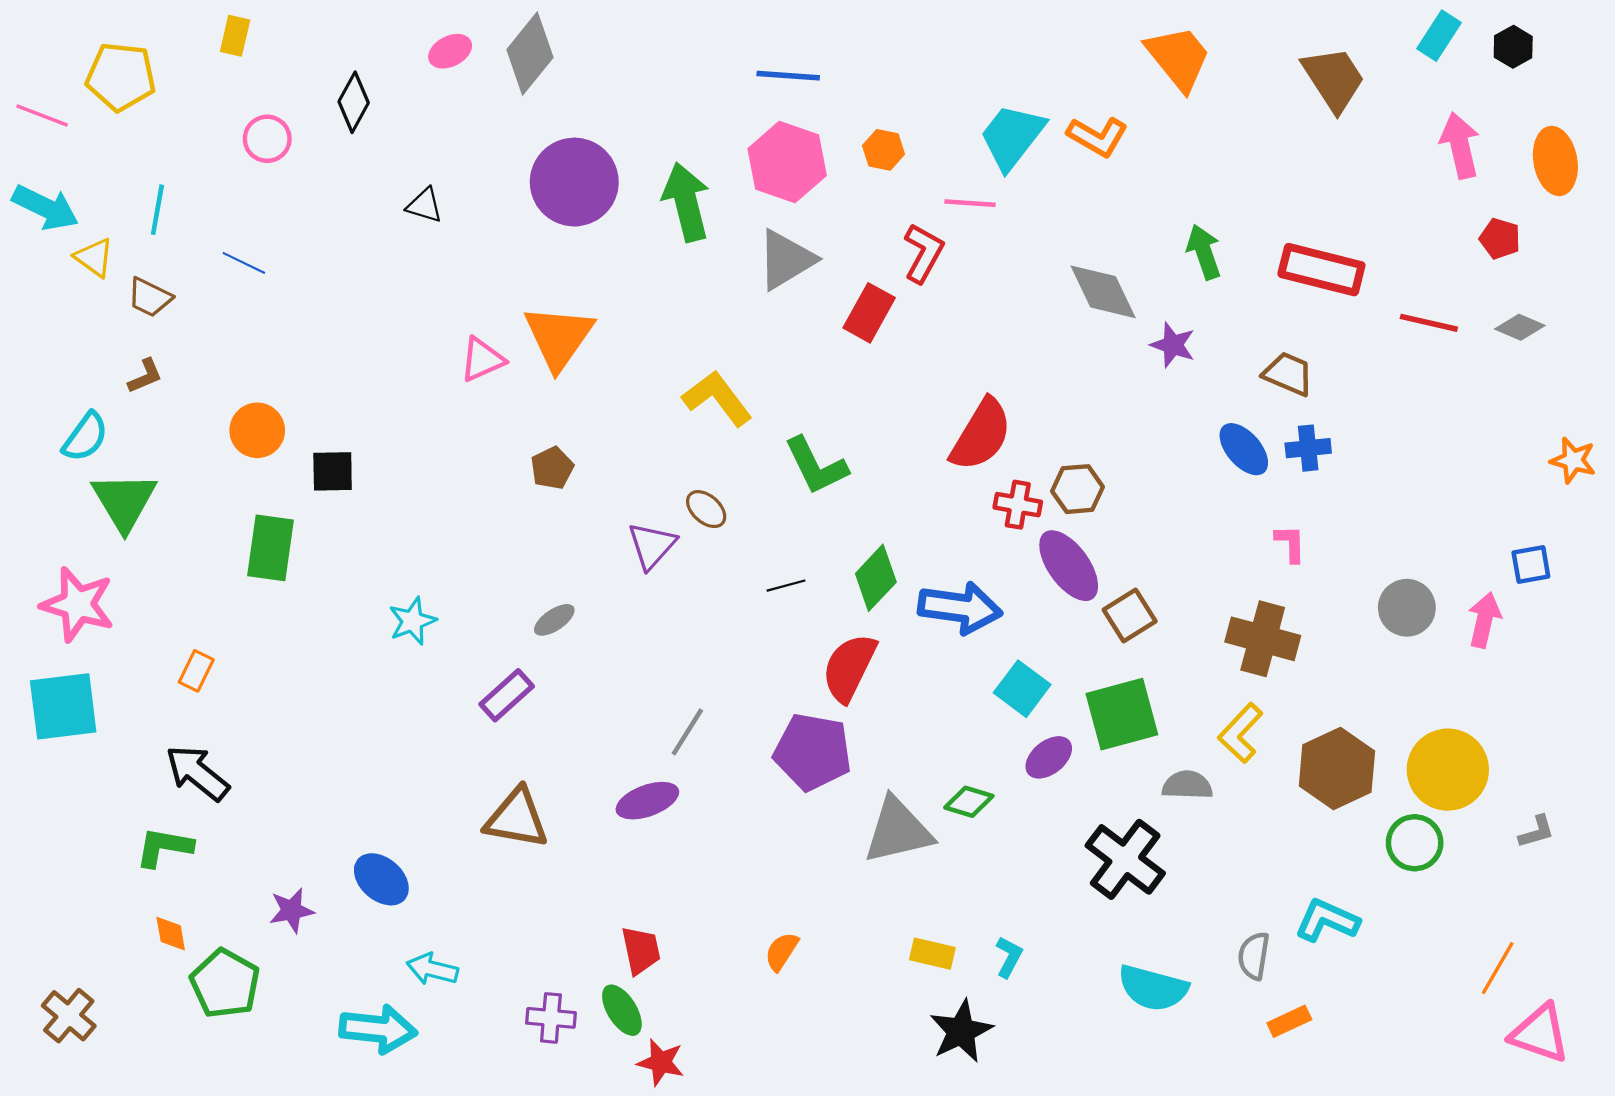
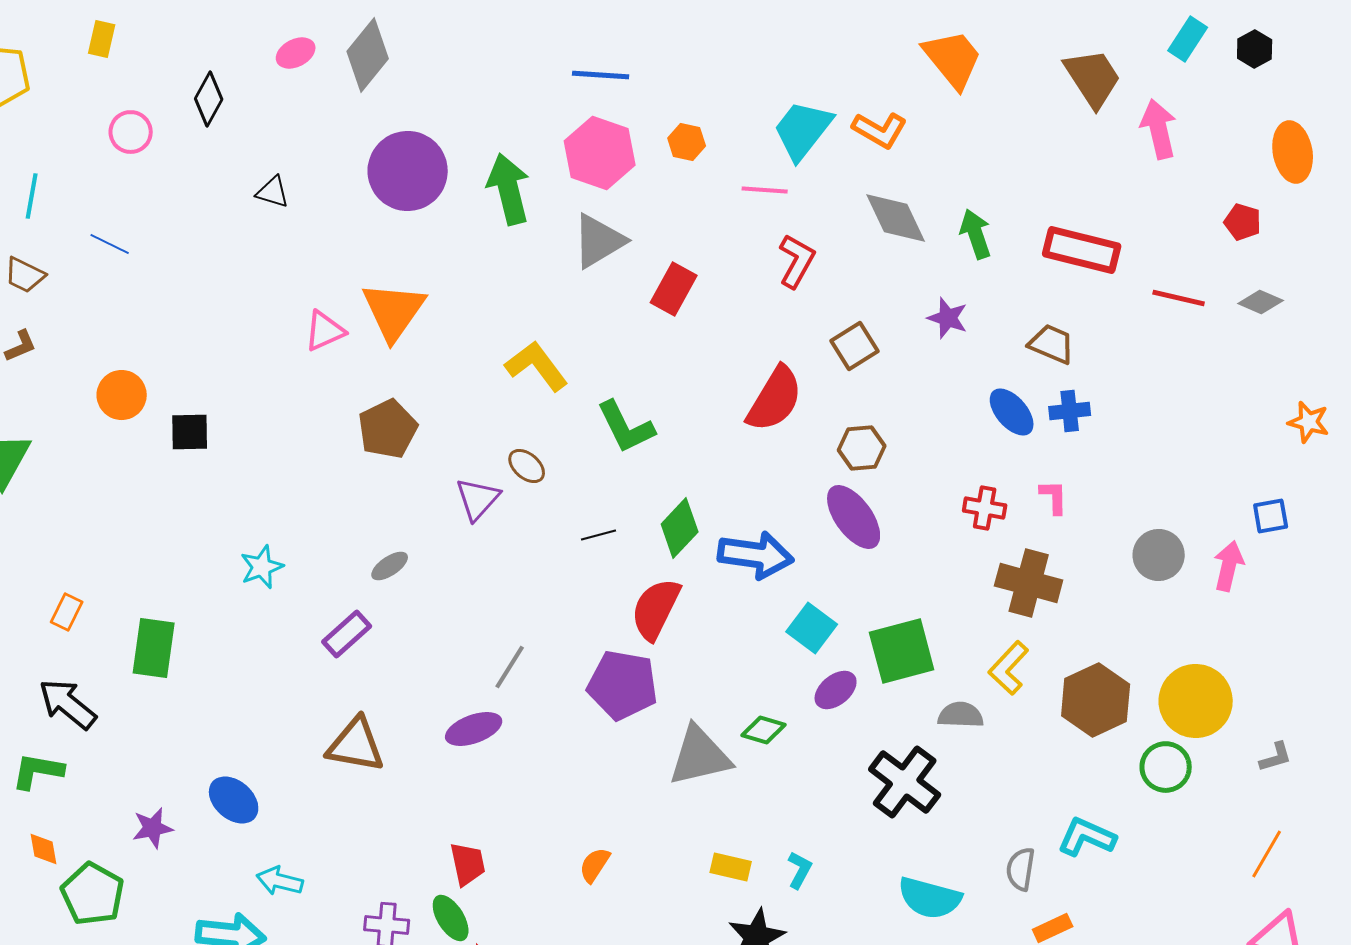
pink arrow: (1460, 145) -> (1159, 129), moved
red L-shape: (923, 253) -> (797, 261), moved
gray diamond: (1103, 292) -> (896, 218), moved
brown pentagon: (552, 468) -> (388, 429), size x1.5
red cross: (1018, 505) -> (985, 508), moved
green rectangle: (270, 548) -> (154, 648), moved
brown square: (1130, 615) -> (855, 346), moved
orange line: (1498, 968) -> (1267, 854), moved

